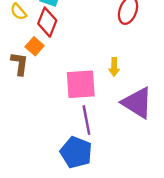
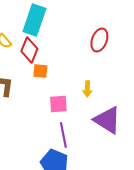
orange square: (35, 46) -> (40, 71), moved, turned -35
pink square: (81, 84) -> (58, 104), size x0.7

